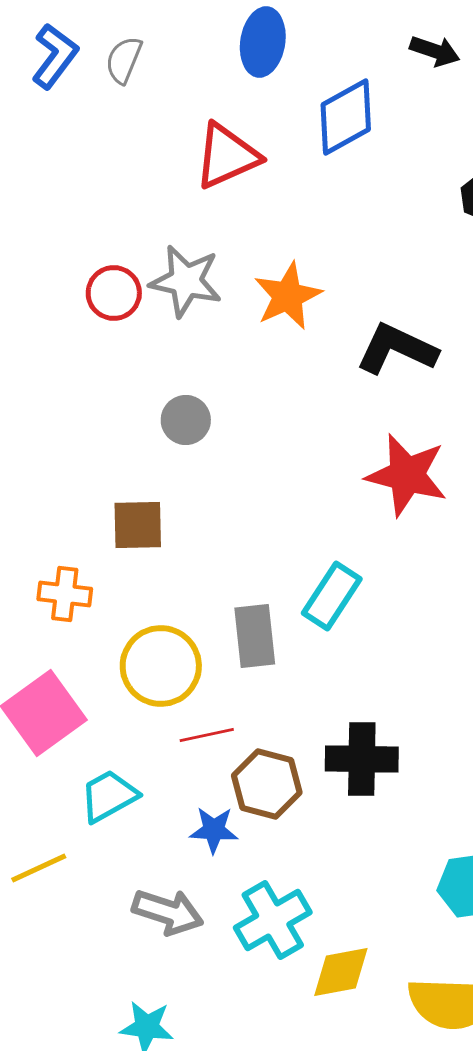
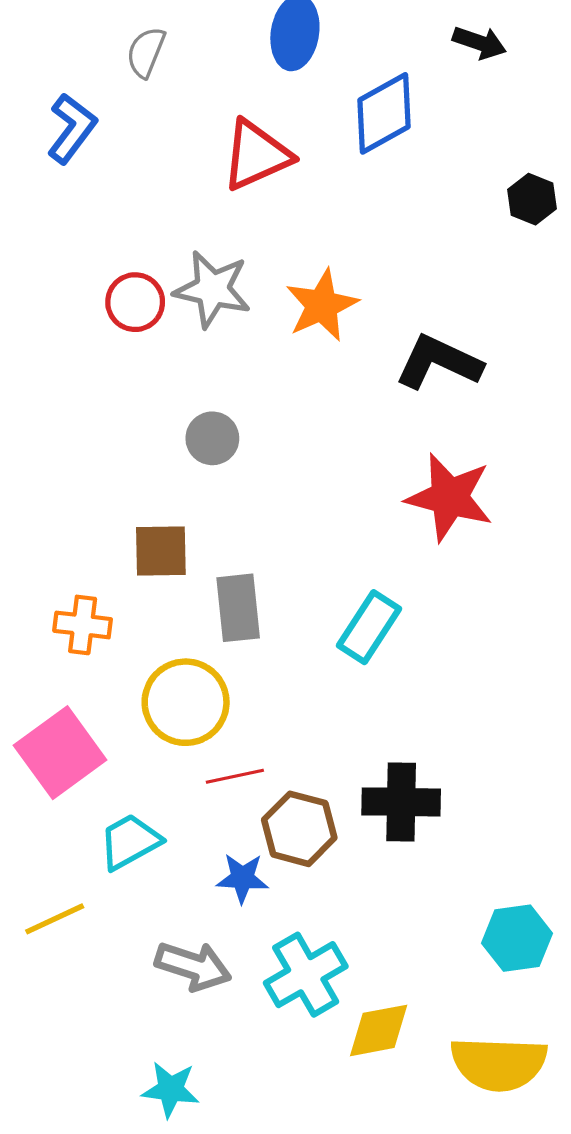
blue L-shape: (55, 56) -> (72, 128), moved
gray rectangle: (255, 636) -> (238, 608), moved

